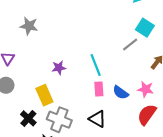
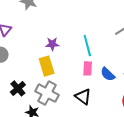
yellow rectangle: (44, 95) -> (47, 66), moved

